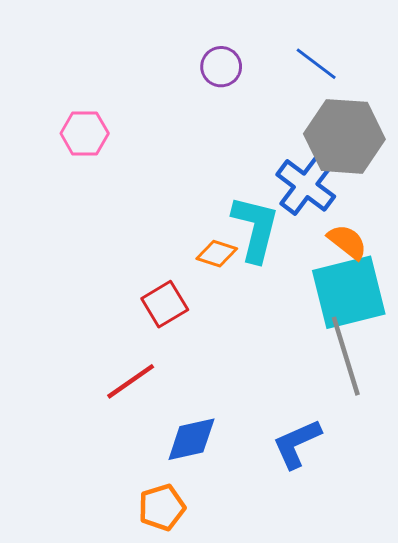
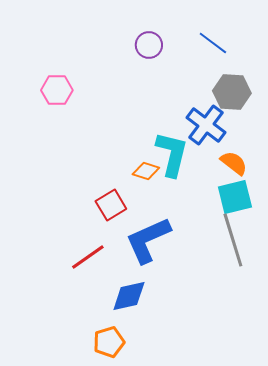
gray hexagon: (344, 136) -> (232, 92), size x0.7
cyan square: (349, 292) -> (235, 197), size x0.7
blue L-shape: (297, 444) -> (148, 240), moved, size x1.4

